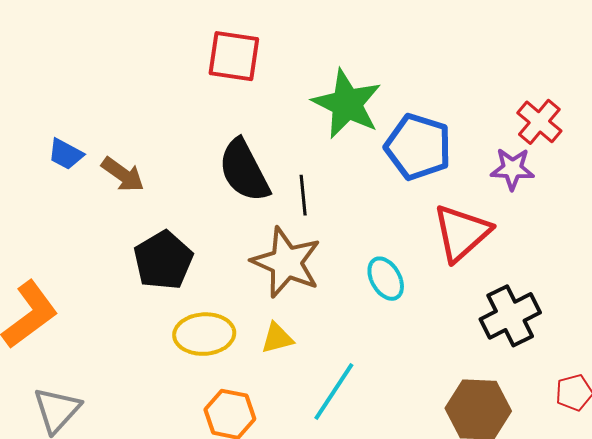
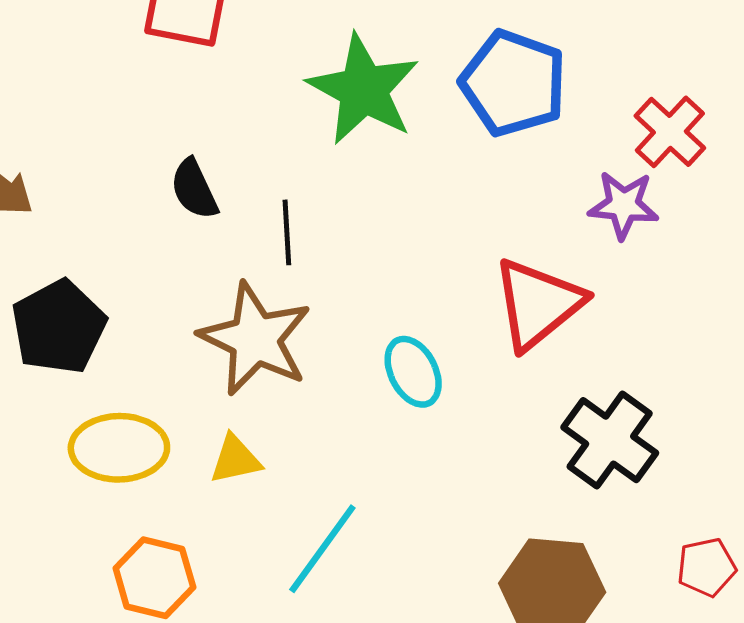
blue pentagon: (418, 147) -> (513, 83), moved
black semicircle: (244, 171) -> (194, 189), size x0.6
black cross: (510, 316) -> (610, 440), turned -30

